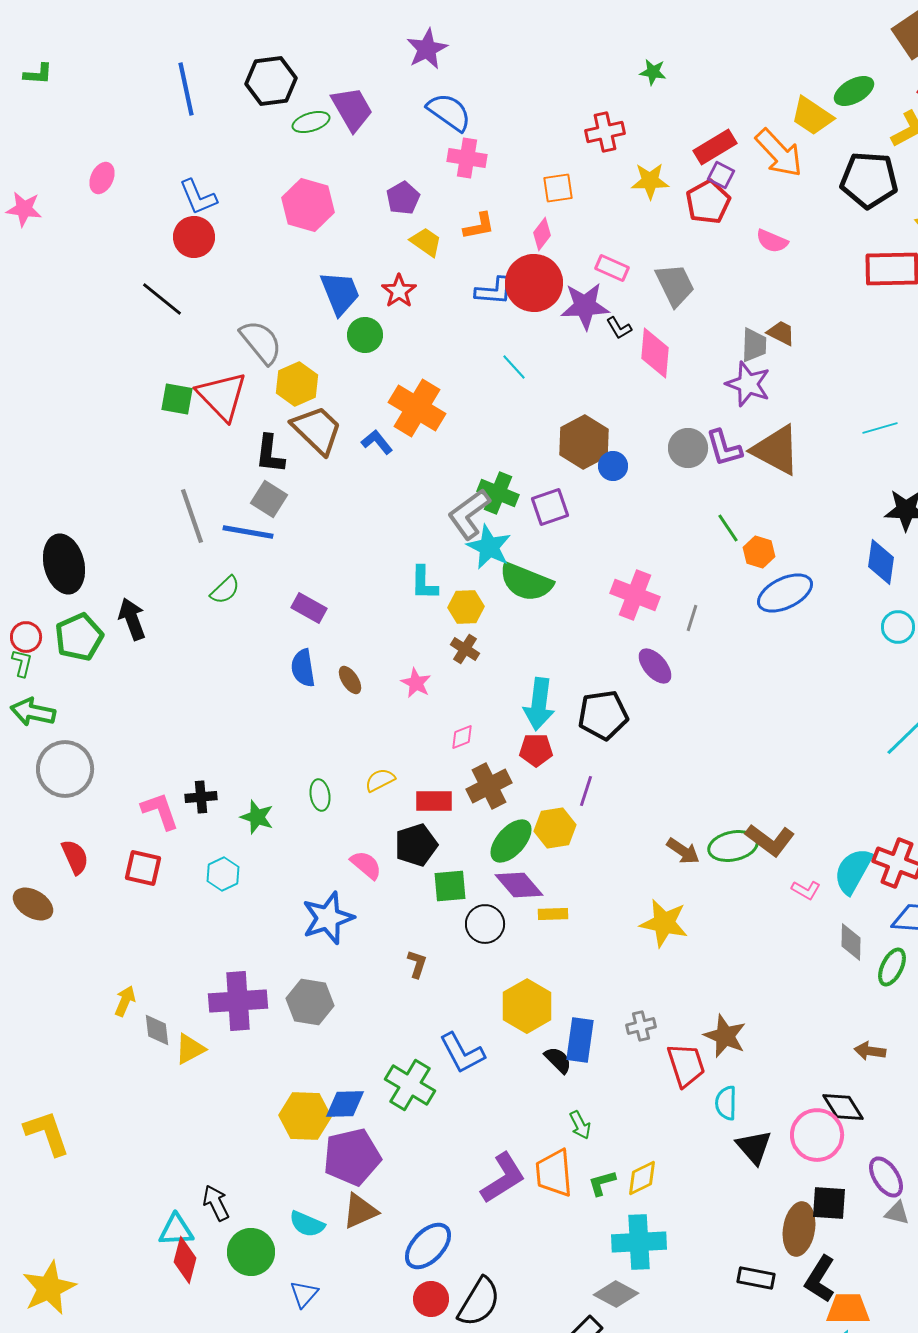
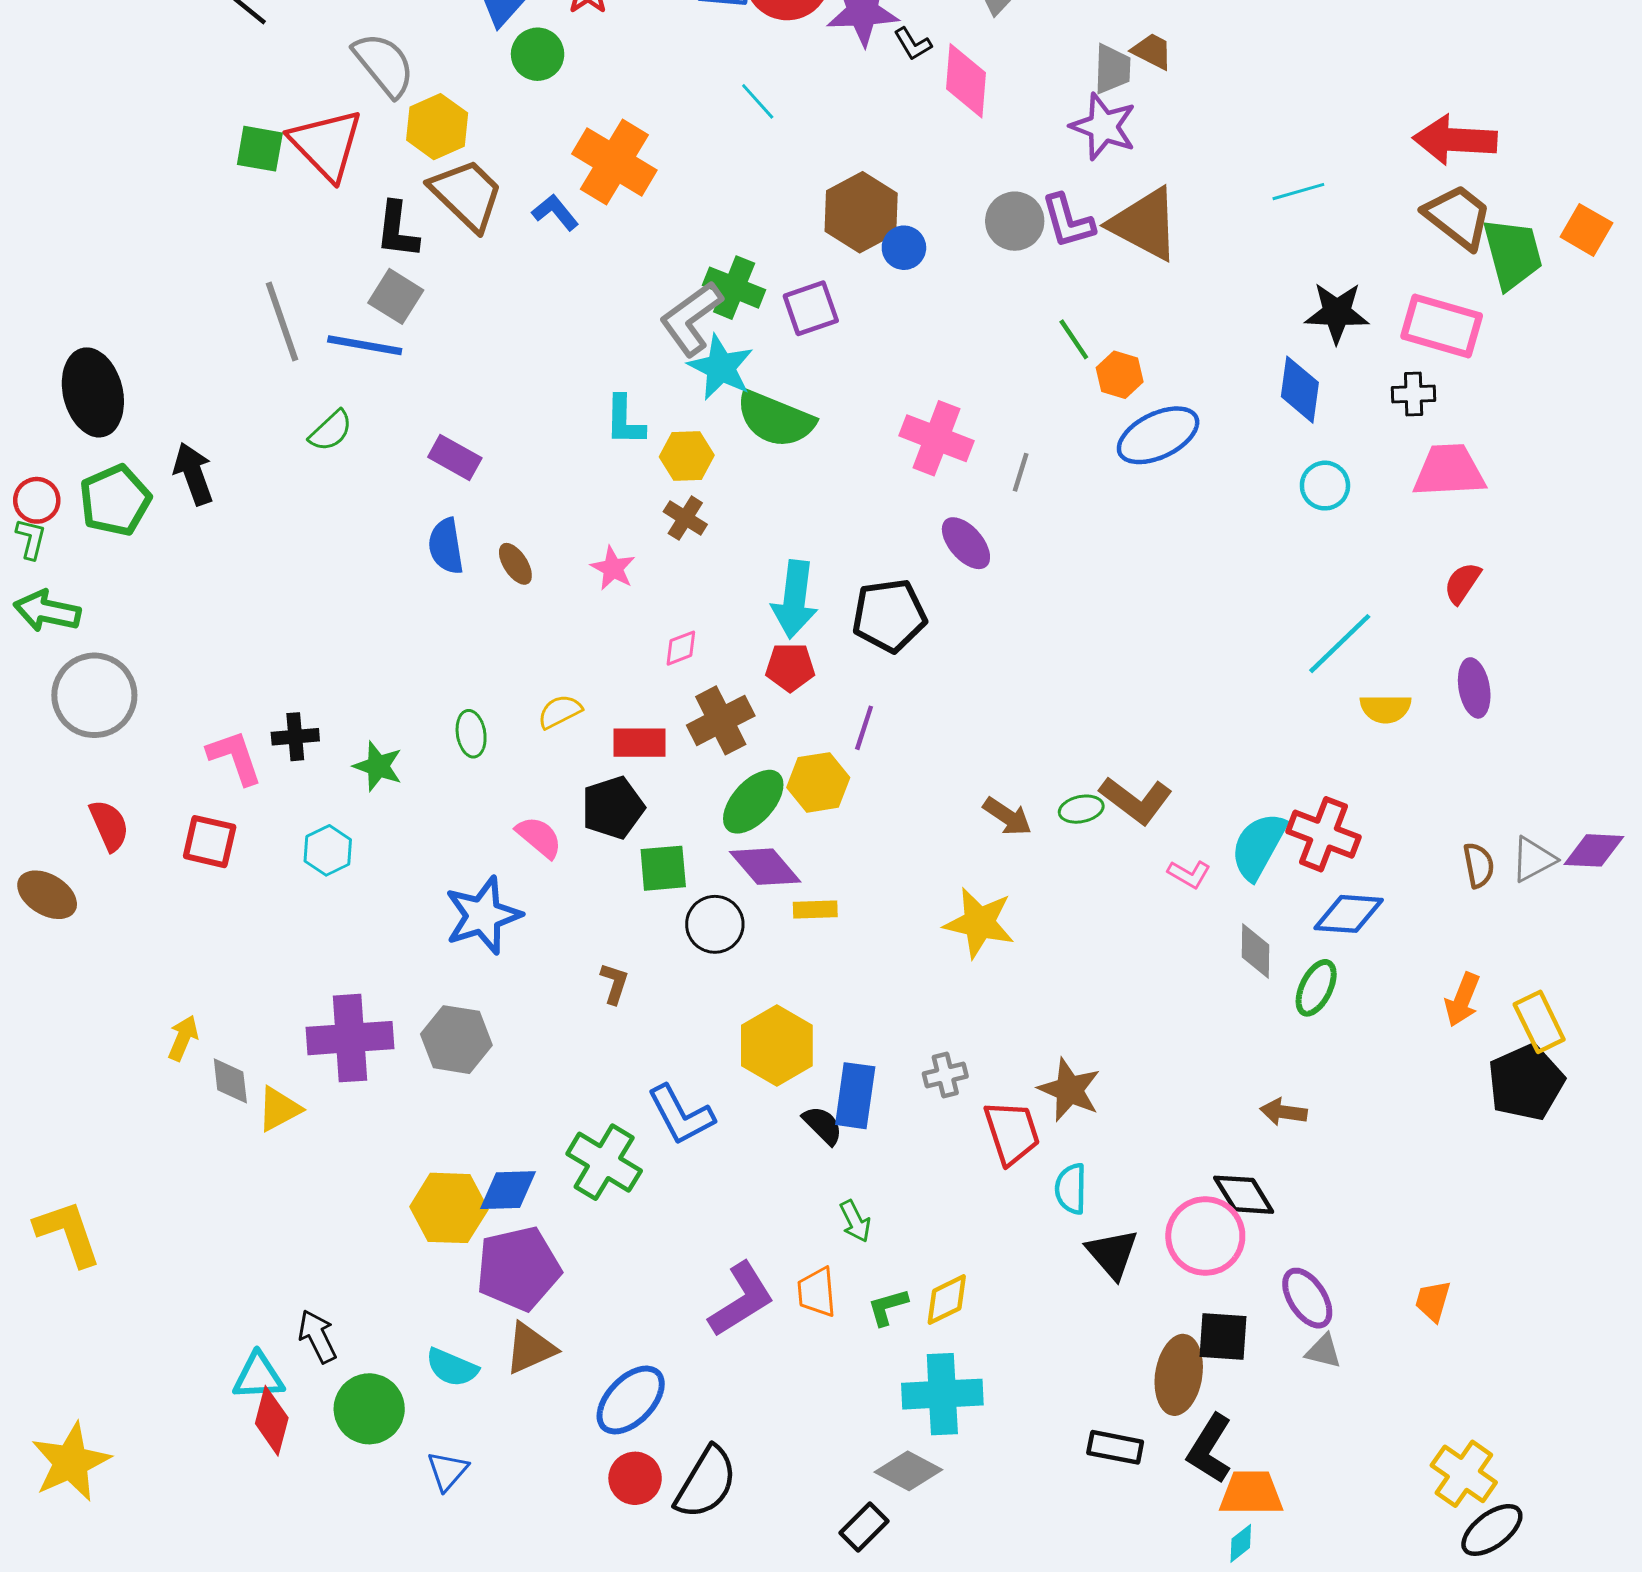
green ellipse: (733, 846) -> (1081, 809), size x0.6
orange trapezoid: (554, 1173) -> (817, 1292), size x0.7

